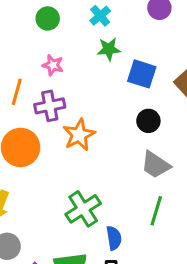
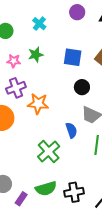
green star: (109, 49) -> (36, 55), moved
orange star: (79, 135) -> (38, 104), turned -30
blue semicircle: (114, 238) -> (71, 130), moved

